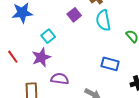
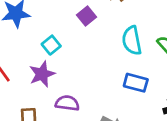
cyan semicircle: (103, 20) -> (132, 41), moved

